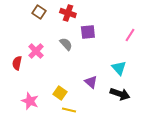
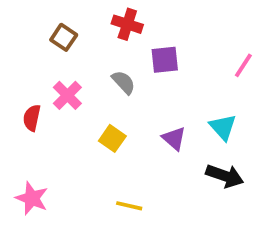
brown square: (39, 12) -> (64, 37), moved
purple triangle: (91, 82) -> (174, 138), moved
yellow square: (60, 93) -> (112, 138), moved
pink star: (30, 101) -> (32, 198), moved

